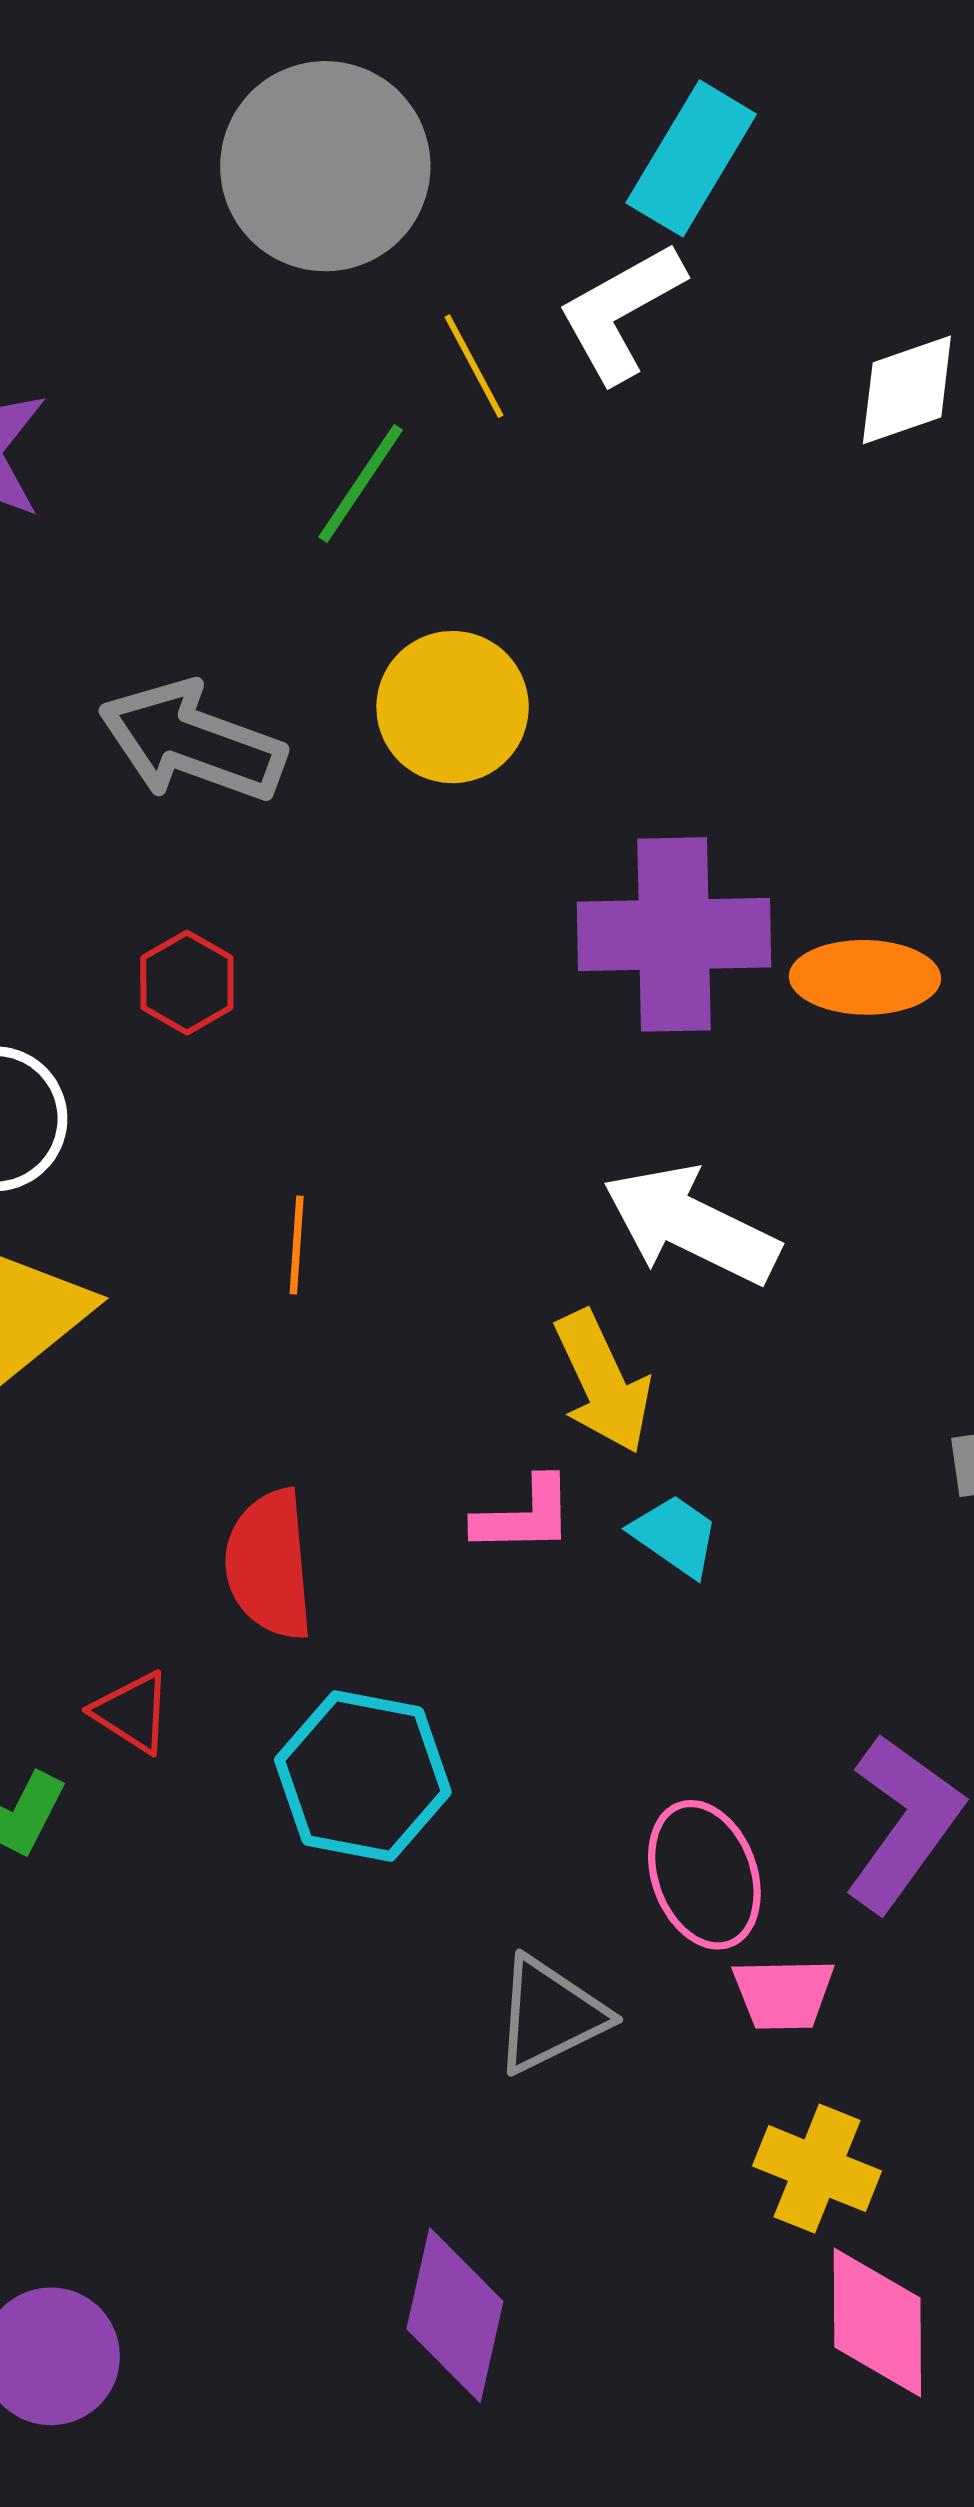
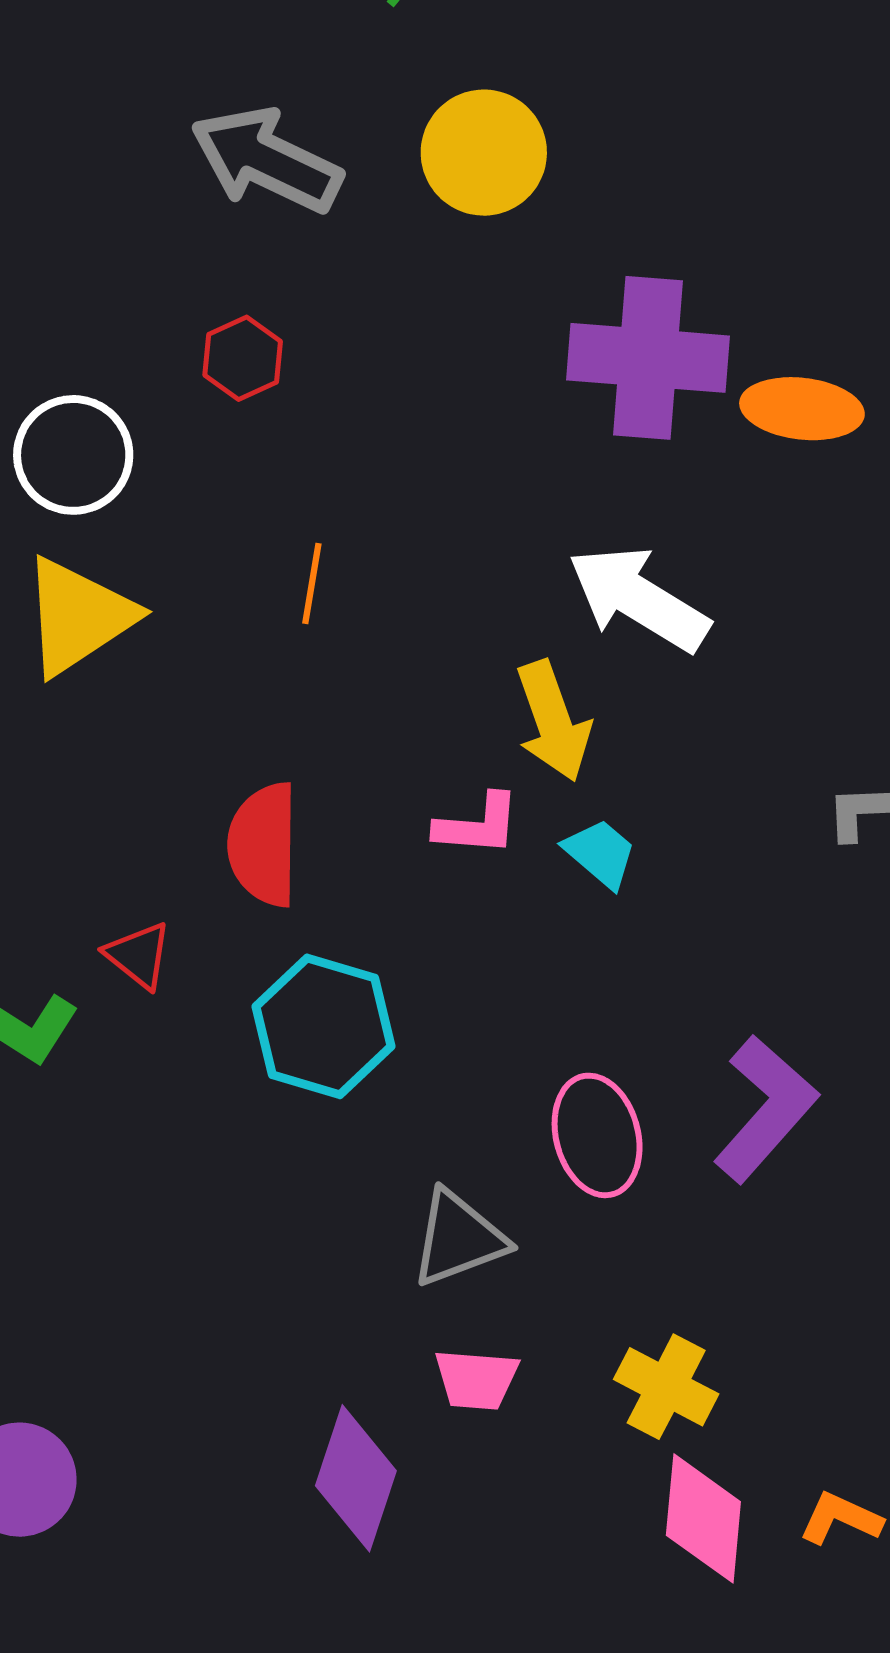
pink trapezoid: (783, 1994) -> (476, 1379), moved

